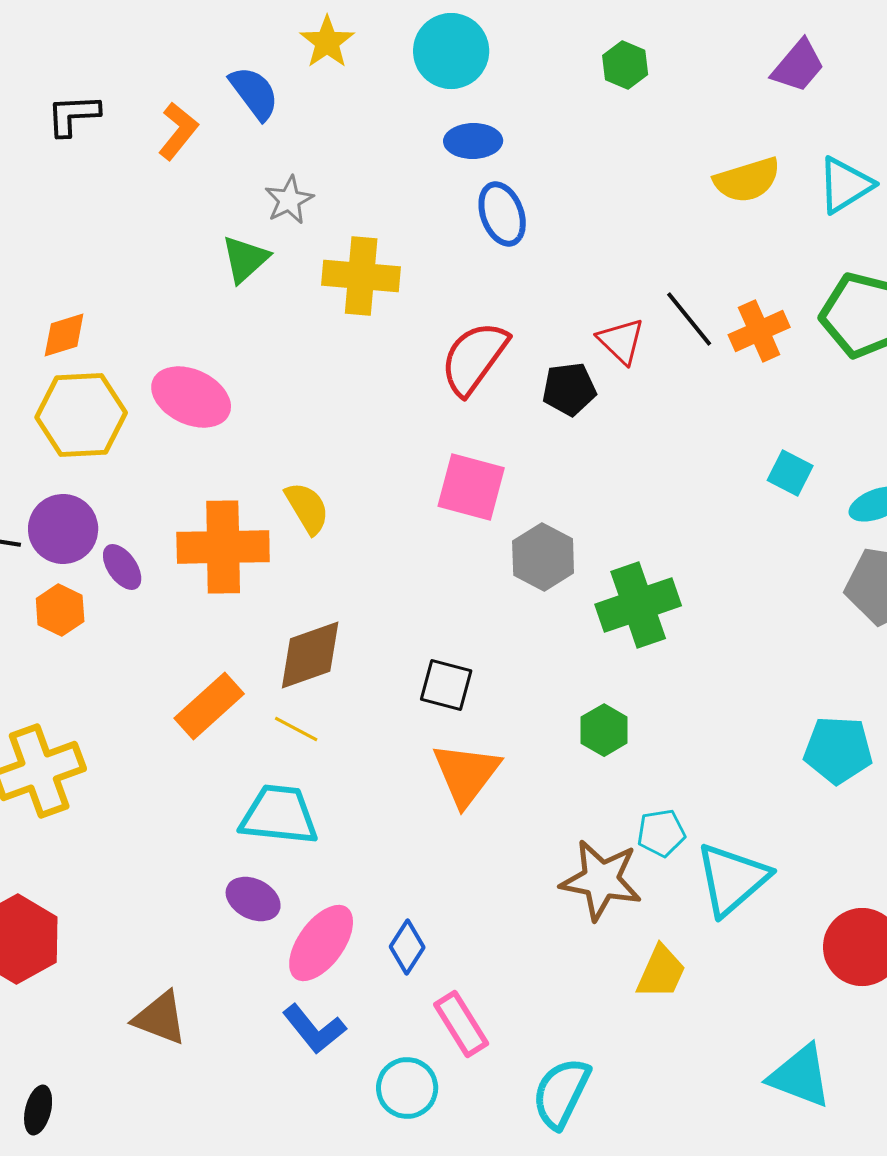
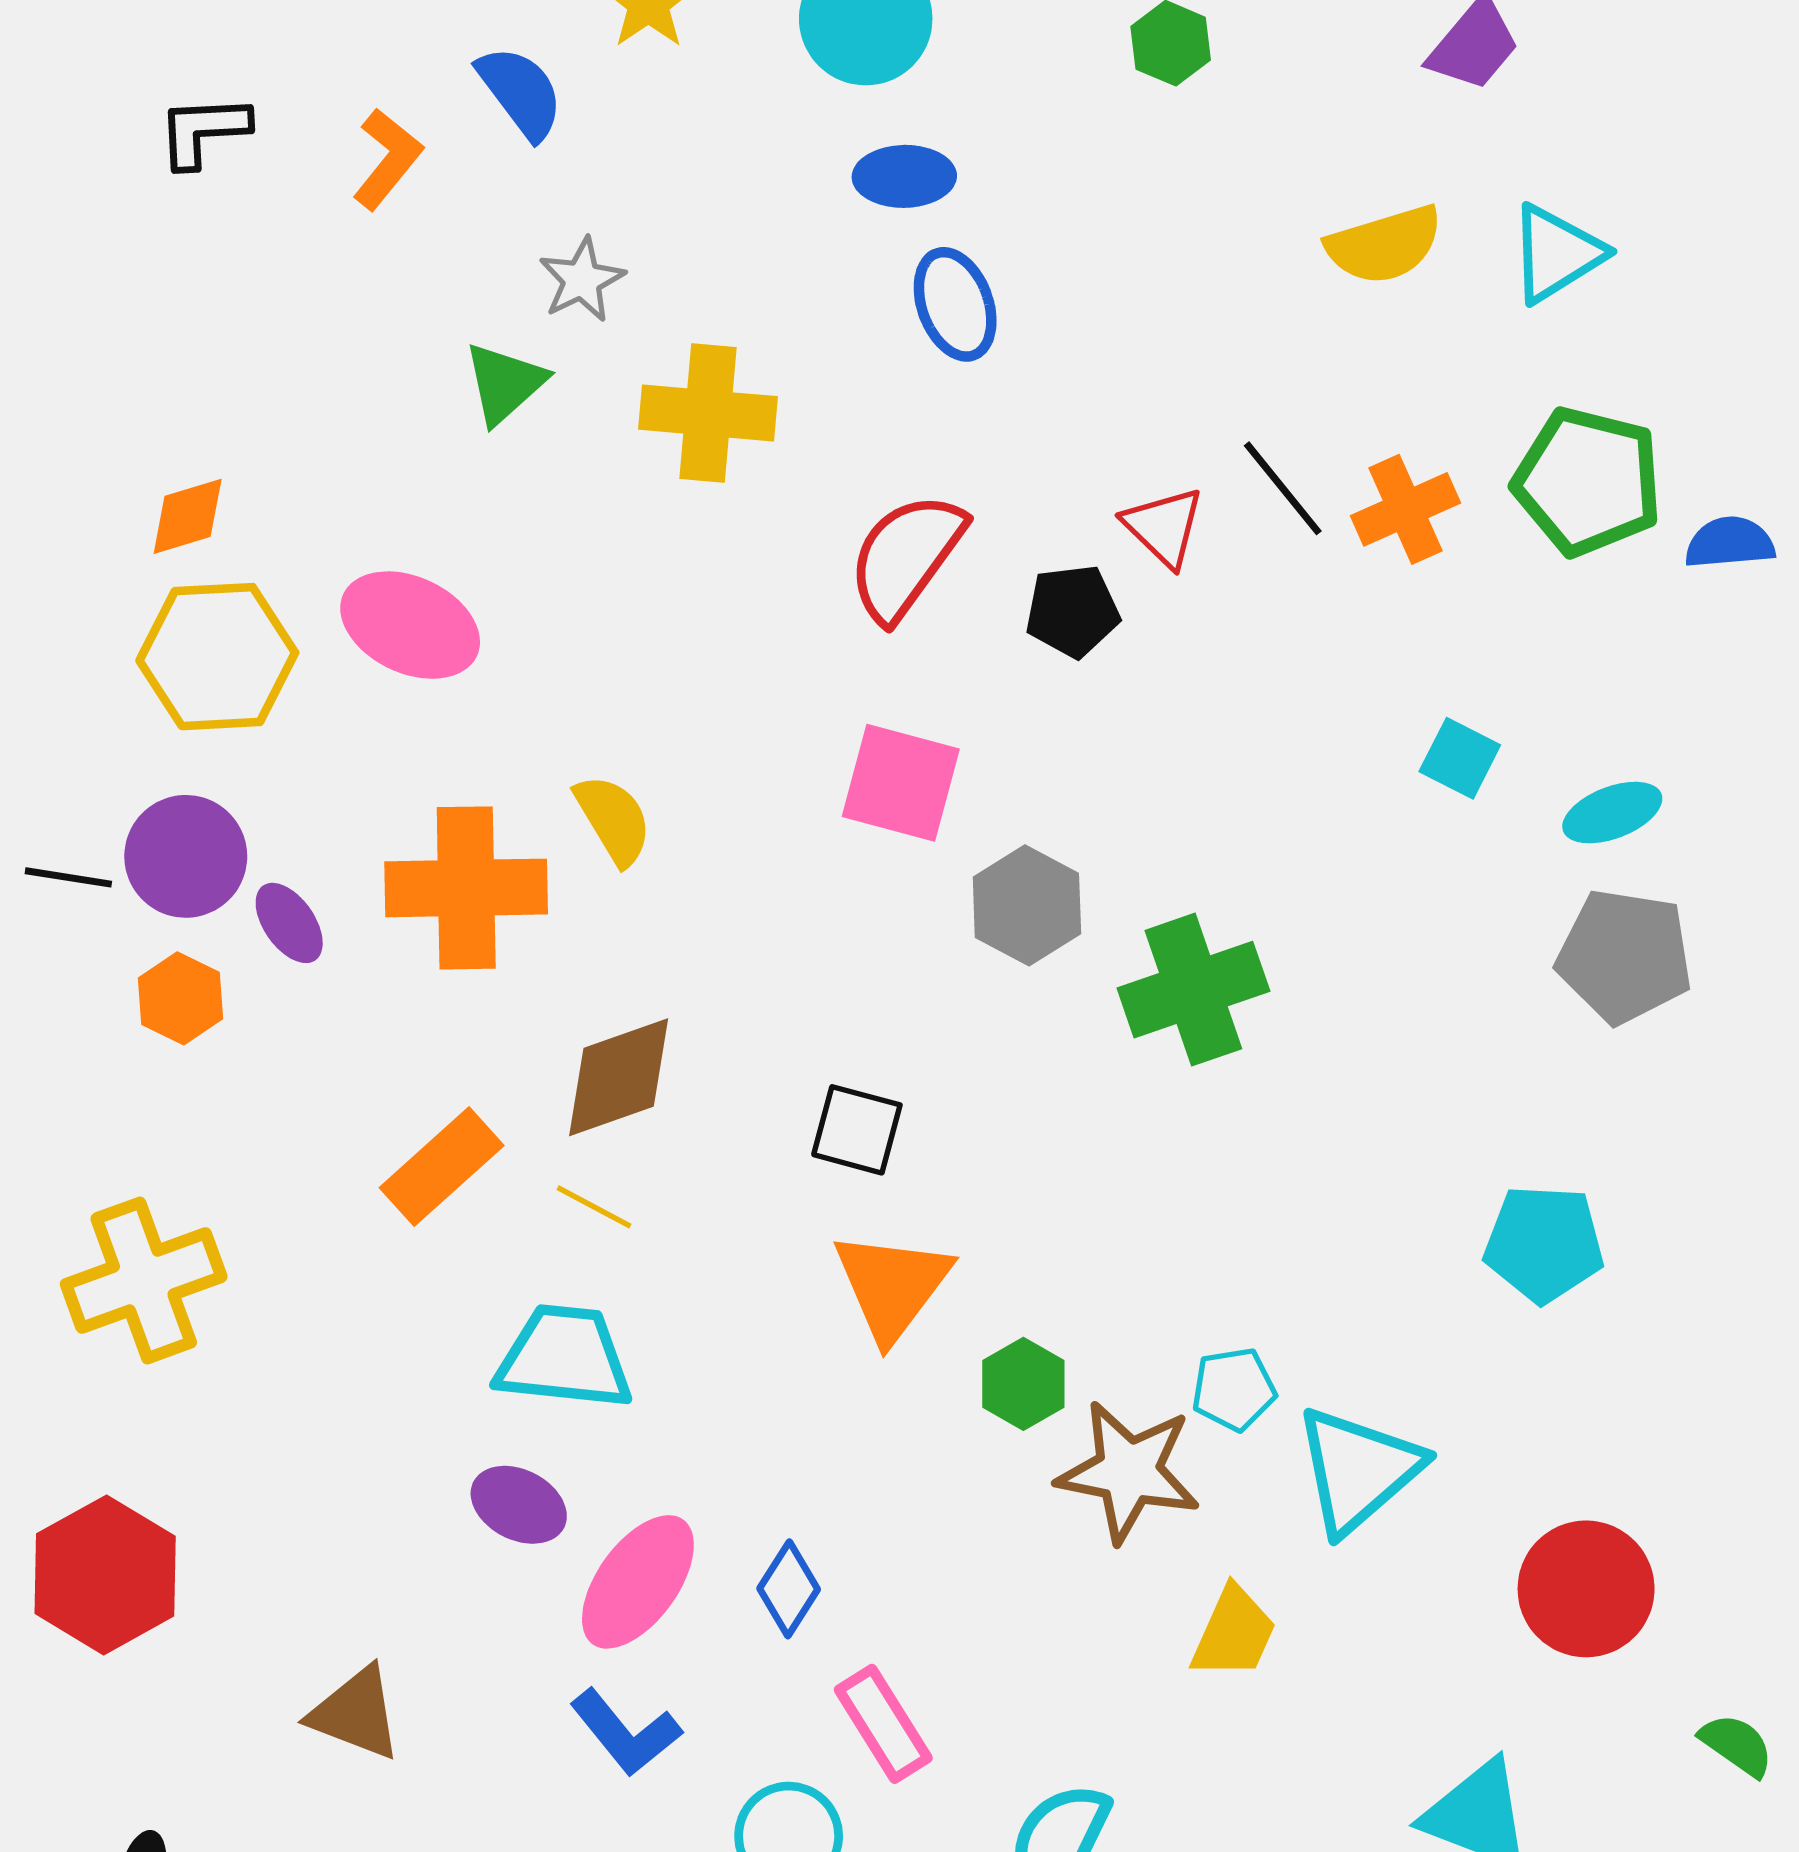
green hexagon: (604, 730) -> (1023, 1384), moved

